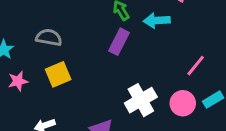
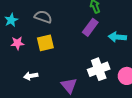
cyan arrow: (157, 20) -> (117, 37), moved

